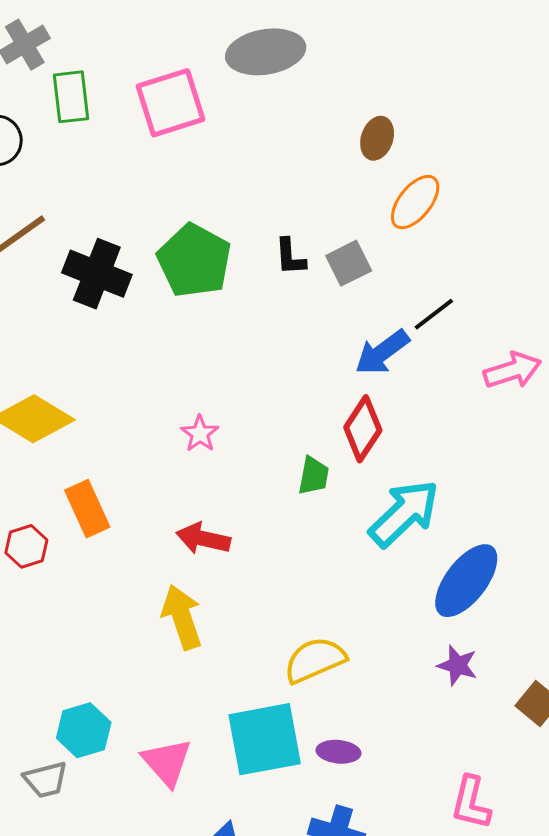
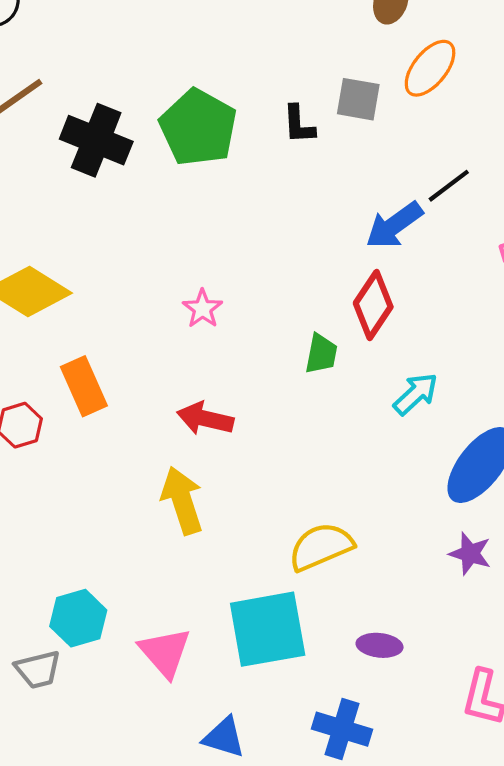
gray square: (349, 263) -> (358, 99), moved, turned 36
cyan arrow: (404, 513) -> (416, 394), size x0.6
purple ellipse: (338, 752) -> (380, 645), moved

